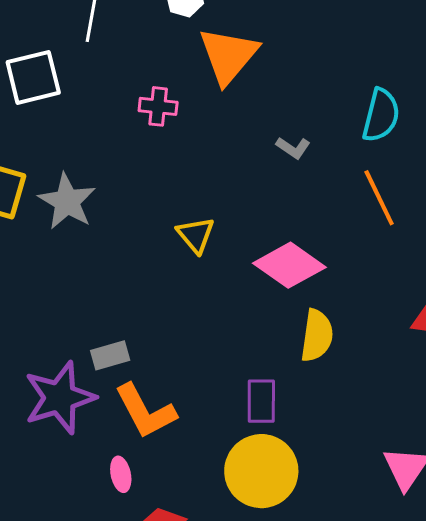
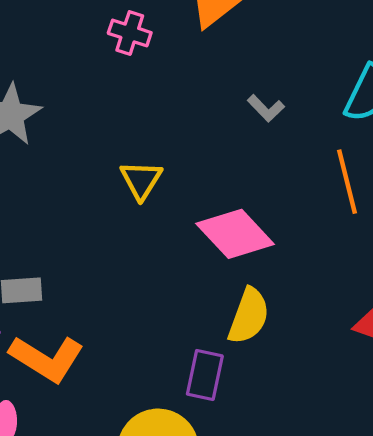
purple rectangle: (261, 401) -> (205, 375), moved
orange L-shape: (145, 411) -> (47, 358), turned -42

